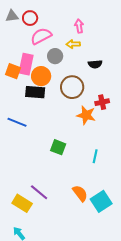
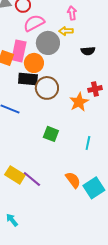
gray circle: (55, 56) -> (48, 43), size x1.5
brown circle: (72, 87) -> (47, 88), moved
orange star: (86, 115) -> (79, 102), turned 30
yellow rectangle: (22, 203) -> (15, 175), moved

